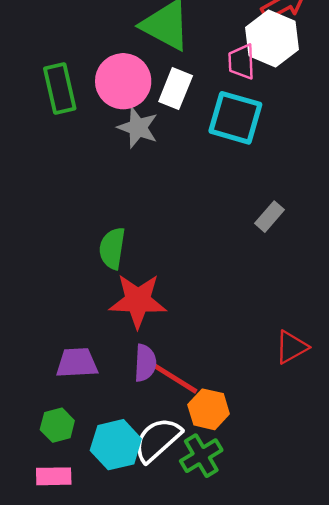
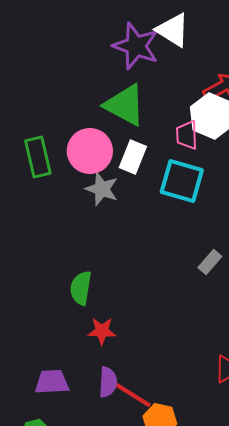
red star: (138, 301) -> (102, 331), size x0.6

